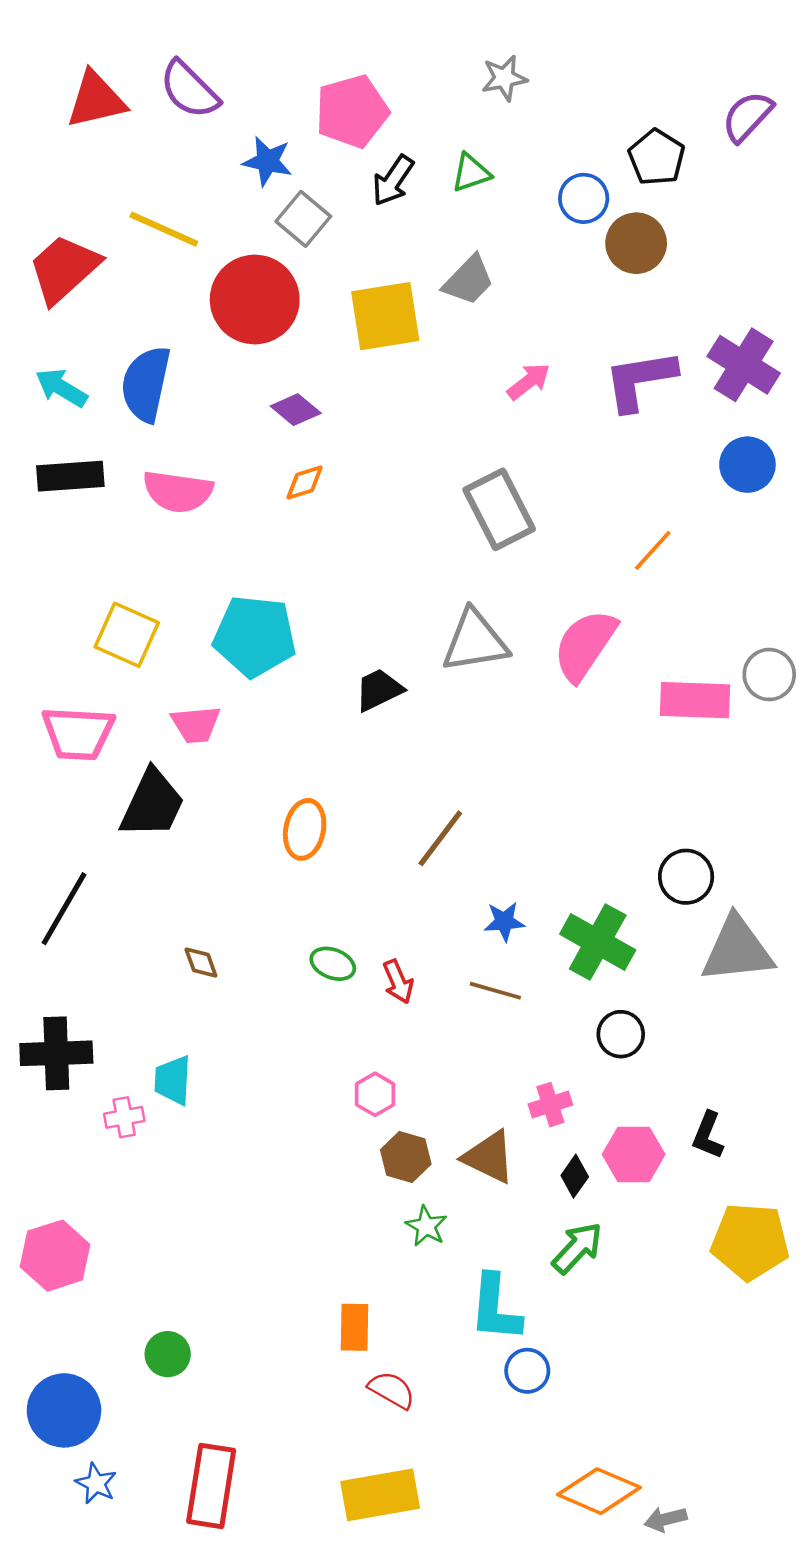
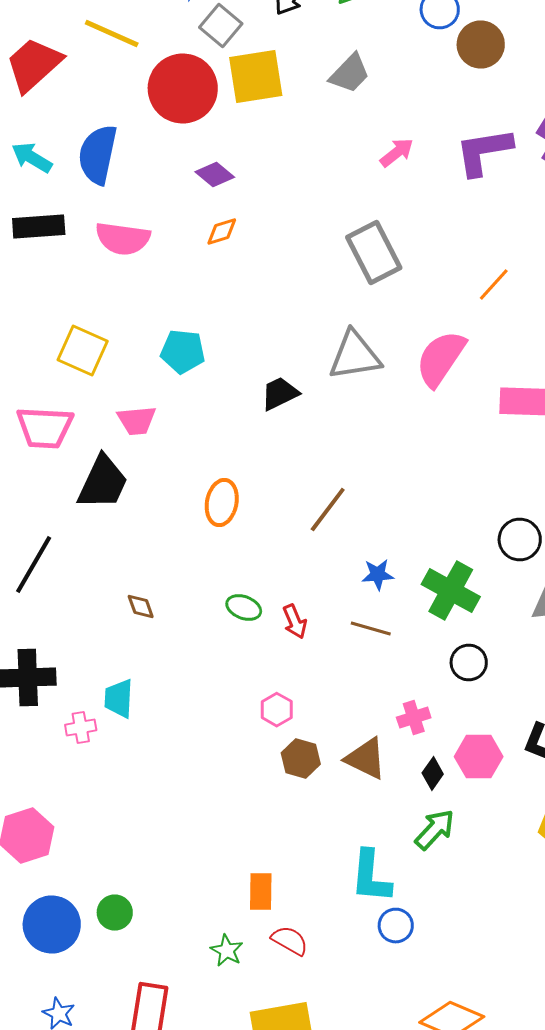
yellow square: (385, 316) -> (256, 76), moved
cyan pentagon: (255, 636) -> (183, 352), size x0.7
green star: (426, 1226) -> (227, 950), moved
blue circle: (64, 1410) -> (52, 924), moved

